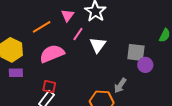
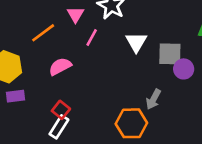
white triangle: (98, 45) -> (136, 42), moved
pink semicircle: (52, 54) -> (60, 66), size x0.7
red square: (49, 87) -> (61, 110), turned 32

